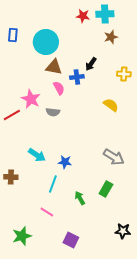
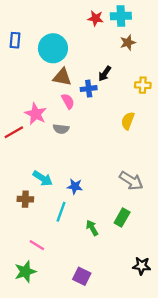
yellow semicircle: (111, 105) -> (128, 121), turned -105
brown cross: (11, 177) -> (25, 199), moved
pink line: (47, 212) -> (37, 245), moved

